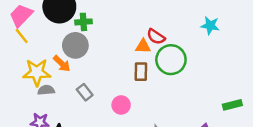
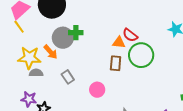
green cross: (83, 22) -> (76, 33), moved

